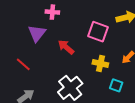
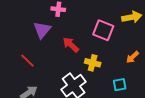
yellow cross: (100, 63) -> (93, 63), moved
cyan square: (116, 85) -> (120, 85), turned -32

